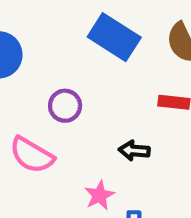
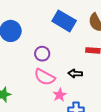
pink semicircle: (32, 155) -> (45, 77), moved

